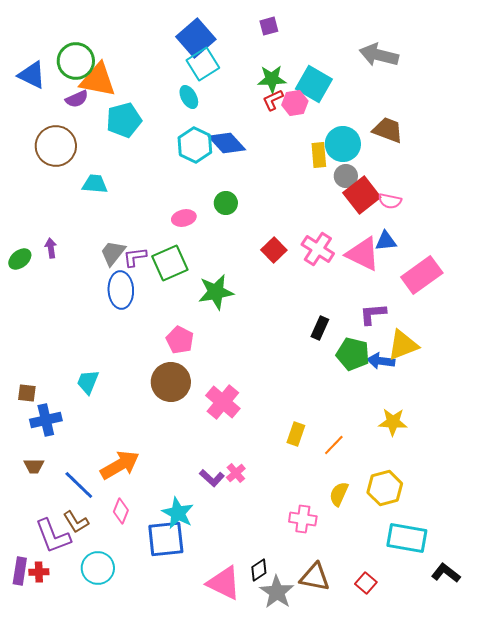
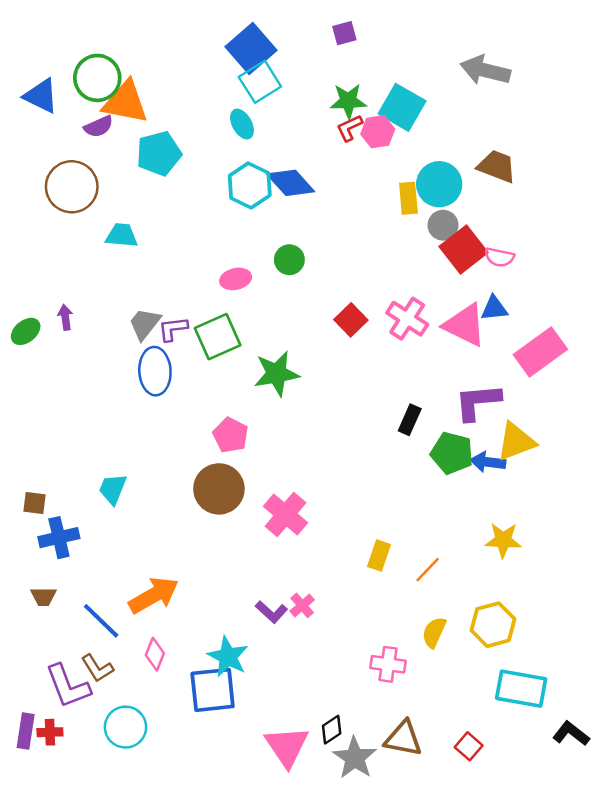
purple L-shape: (373, 314) -> (478, 402), size x1.4
pink triangle: (224, 583) -> (287, 746), turned 30

